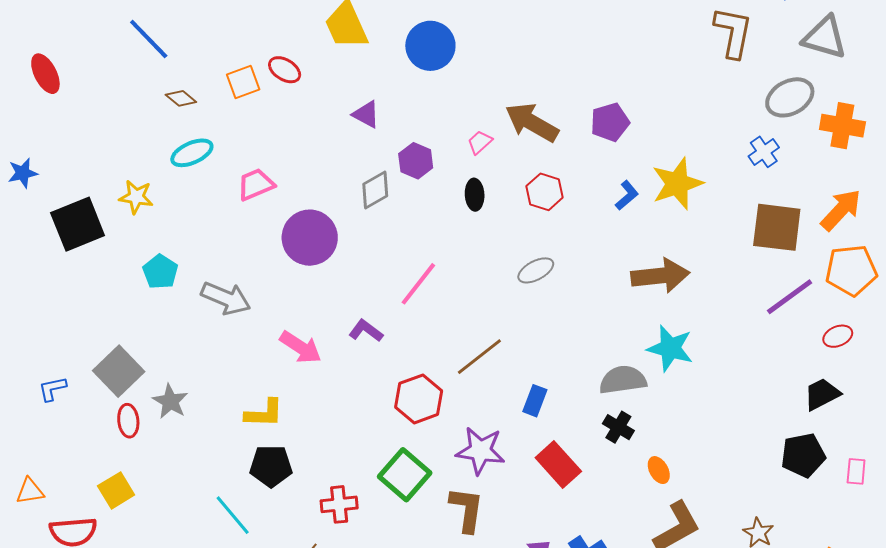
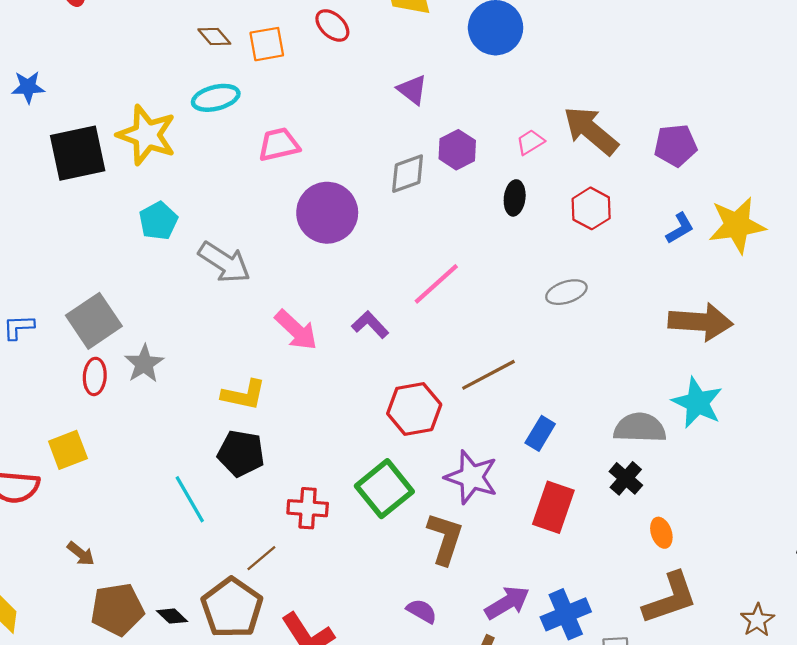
orange square: (243, 82) -> (267, 44), moved
yellow star: (136, 197) -> (147, 135), size x1.6
red rectangle: (558, 464) -> (553, 507), turned 51

